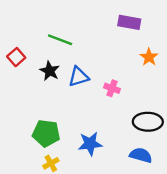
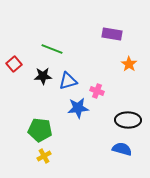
black star: (50, 71) -> (43, 76), turned -30
blue star: (90, 144) -> (78, 108), moved

